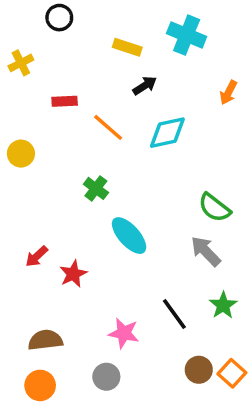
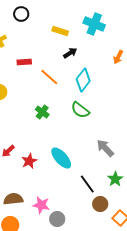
cyan diamond: (167, 133) -> (83, 80), turned -40
green semicircle: (214, 208) -> (80, 110), moved
cyan ellipse: (129, 236) -> (61, 158), moved
pink star: (124, 333) -> (41, 205), moved
brown circle: (199, 370) -> (100, 204), moved
gray circle: (106, 377) -> (57, 219), moved

